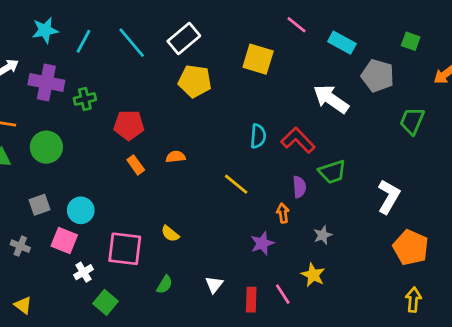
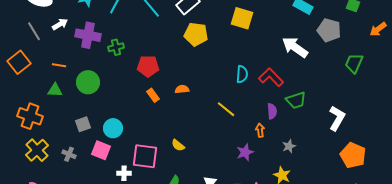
white cross: (83, 272) -> (124, 173), moved, turned 32

